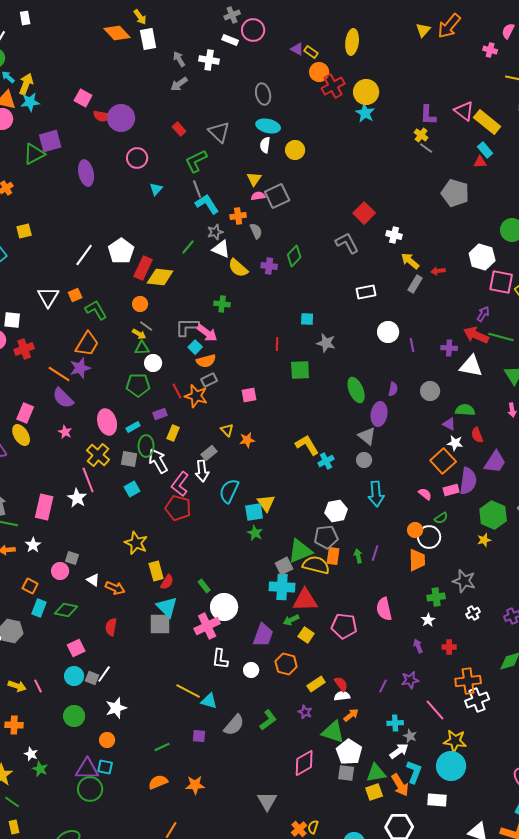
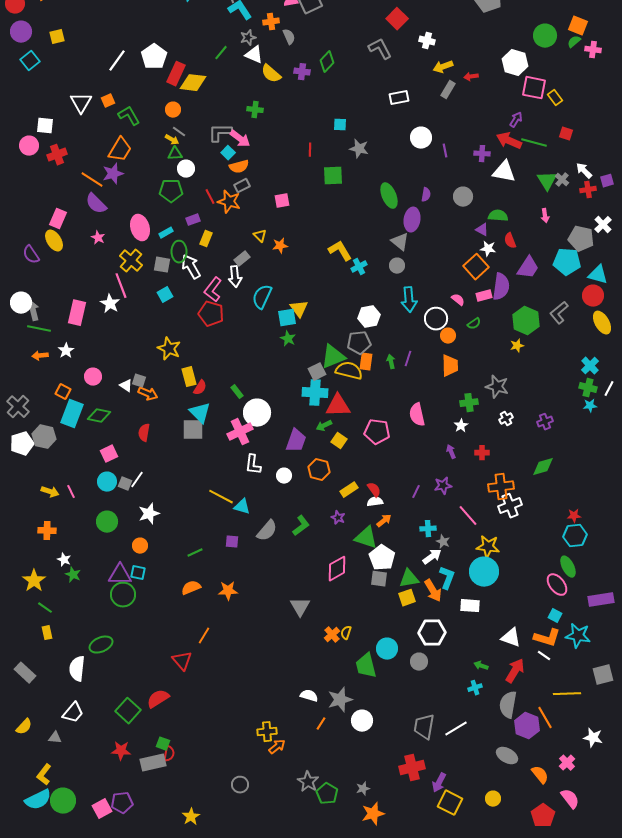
yellow arrow: (410, 261) -> (443, 67), turned -60
white circle: (429, 537) -> (436, 319), moved
gray square: (72, 558) -> (139, 381), moved
cyan rectangle: (39, 608) -> (72, 414), size x1.5

